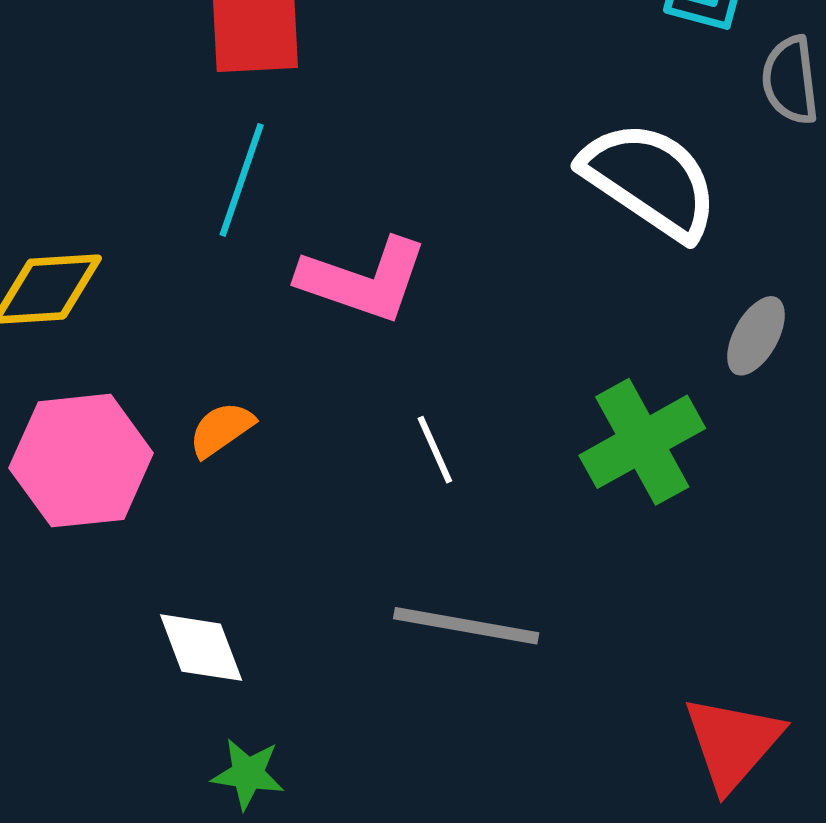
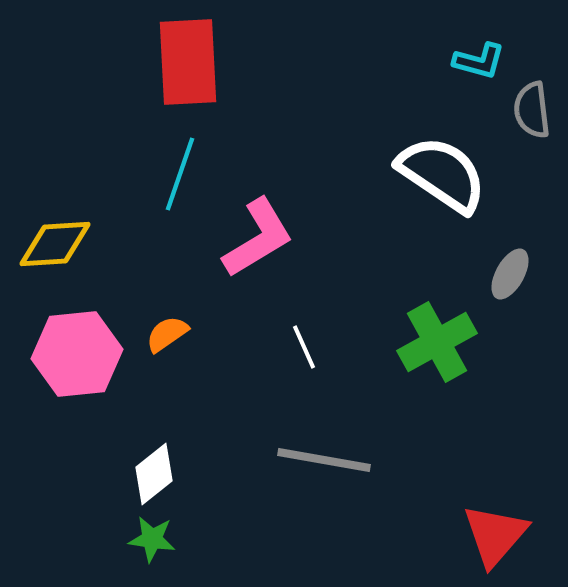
pink L-shape: (363, 280) -> (258, 238), turned -50
white diamond: (201, 648) -> (154, 474), turned 72
green star: (248, 774) -> (152, 539), moved

